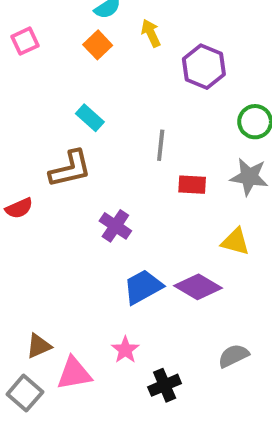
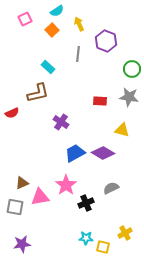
pink square: (25, 41) -> (25, 19), moved
gray line: (161, 145) -> (78, 54), moved
pink star: (125, 350) -> (66, 185), size x1.5
gray semicircle: (233, 356) -> (111, 188), moved
gray square: (25, 393) -> (15, 207), turned -30

